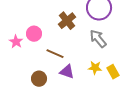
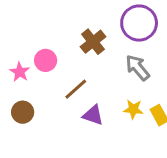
brown line: (55, 54) -> (76, 89), turned -66
brown circle: (39, 79) -> (23, 112), moved

